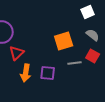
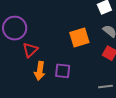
gray line: (75, 63) -> (105, 87), moved

